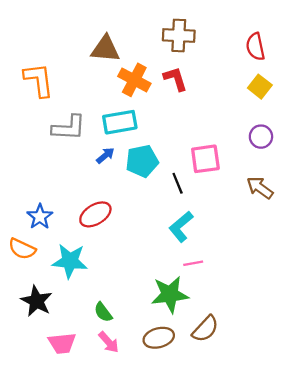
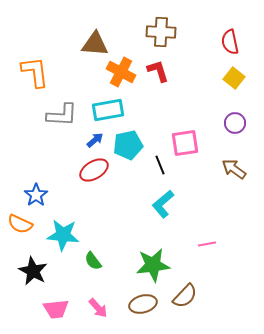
red ellipse: (95, 214) -> (94, 170), moved
pink line: (193, 263) -> (207, 244), moved
green semicircle: (103, 312) -> (93, 261), moved

